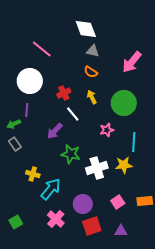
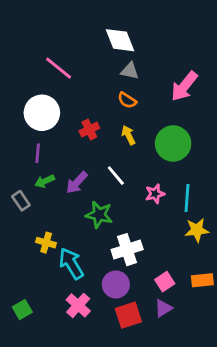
white line: (73, 114) -> (116, 176), moved
green arrow: (14, 124) -> (45, 181), moved
pink star: (107, 130) -> (155, 194), moved
yellow star: (124, 165) -> (197, 230), moved
white cross: (97, 168) -> (127, 250), moved
cyan arrow: (51, 189) -> (71, 264), turned -70
purple triangle: (121, 231) -> (163, 308), moved, turned -32

